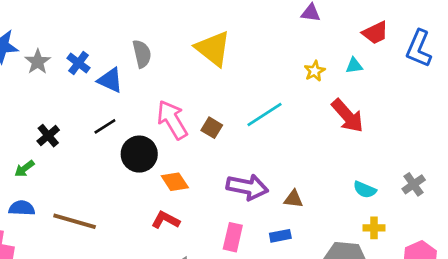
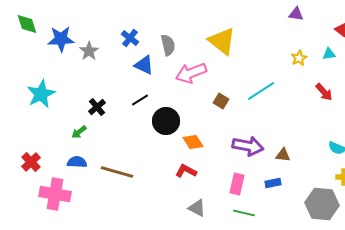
blue cross: (79, 63) -> (130, 38), moved
red arrow: (348, 116) -> (324, 92), size x0.7
pink arrow: (172, 120) -> (191, 73), moved, turned -80

